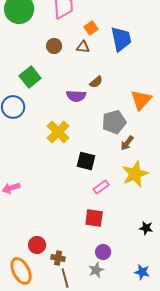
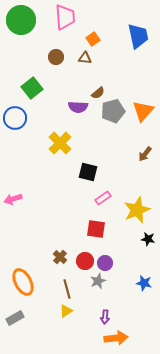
blue trapezoid: (121, 39) -> (138, 36), moved
gray pentagon: (114, 122) -> (113, 111), moved
brown arrow: (127, 143) -> (145, 154), moved
yellow star: (135, 174) -> (137, 210), moved
red circle: (37, 245) -> (85, 261), moved
brown cross: (58, 258) -> (60, 257), moved, turned 32

